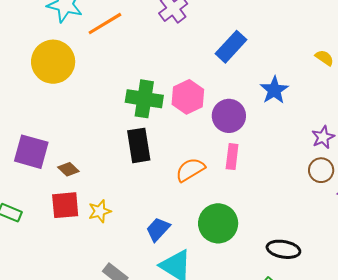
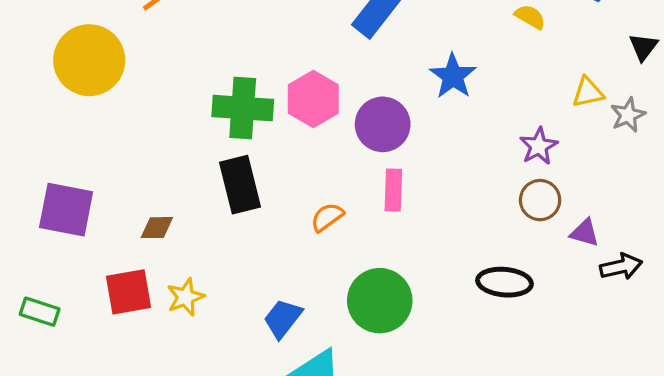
brown diamond: (68, 169) -> (157, 228), moved, turned -40
orange semicircle: (190, 170) -> (327, 217), size x0.7
black ellipse: (283, 249) -> (505, 282), moved

